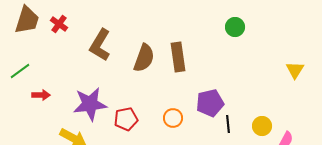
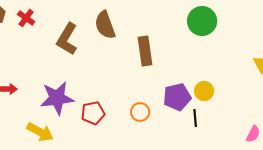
green circle: (235, 27) -> (202, 21), size x1.5
brown semicircle: (144, 58) -> (105, 25), moved, turned 140
yellow circle: (262, 126) -> (204, 91), moved

